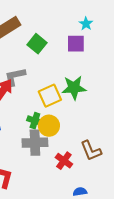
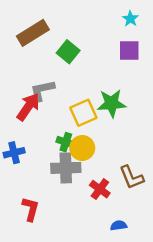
cyan star: (86, 24) -> (130, 19), moved
purple square: (76, 44) -> (129, 51), moved

